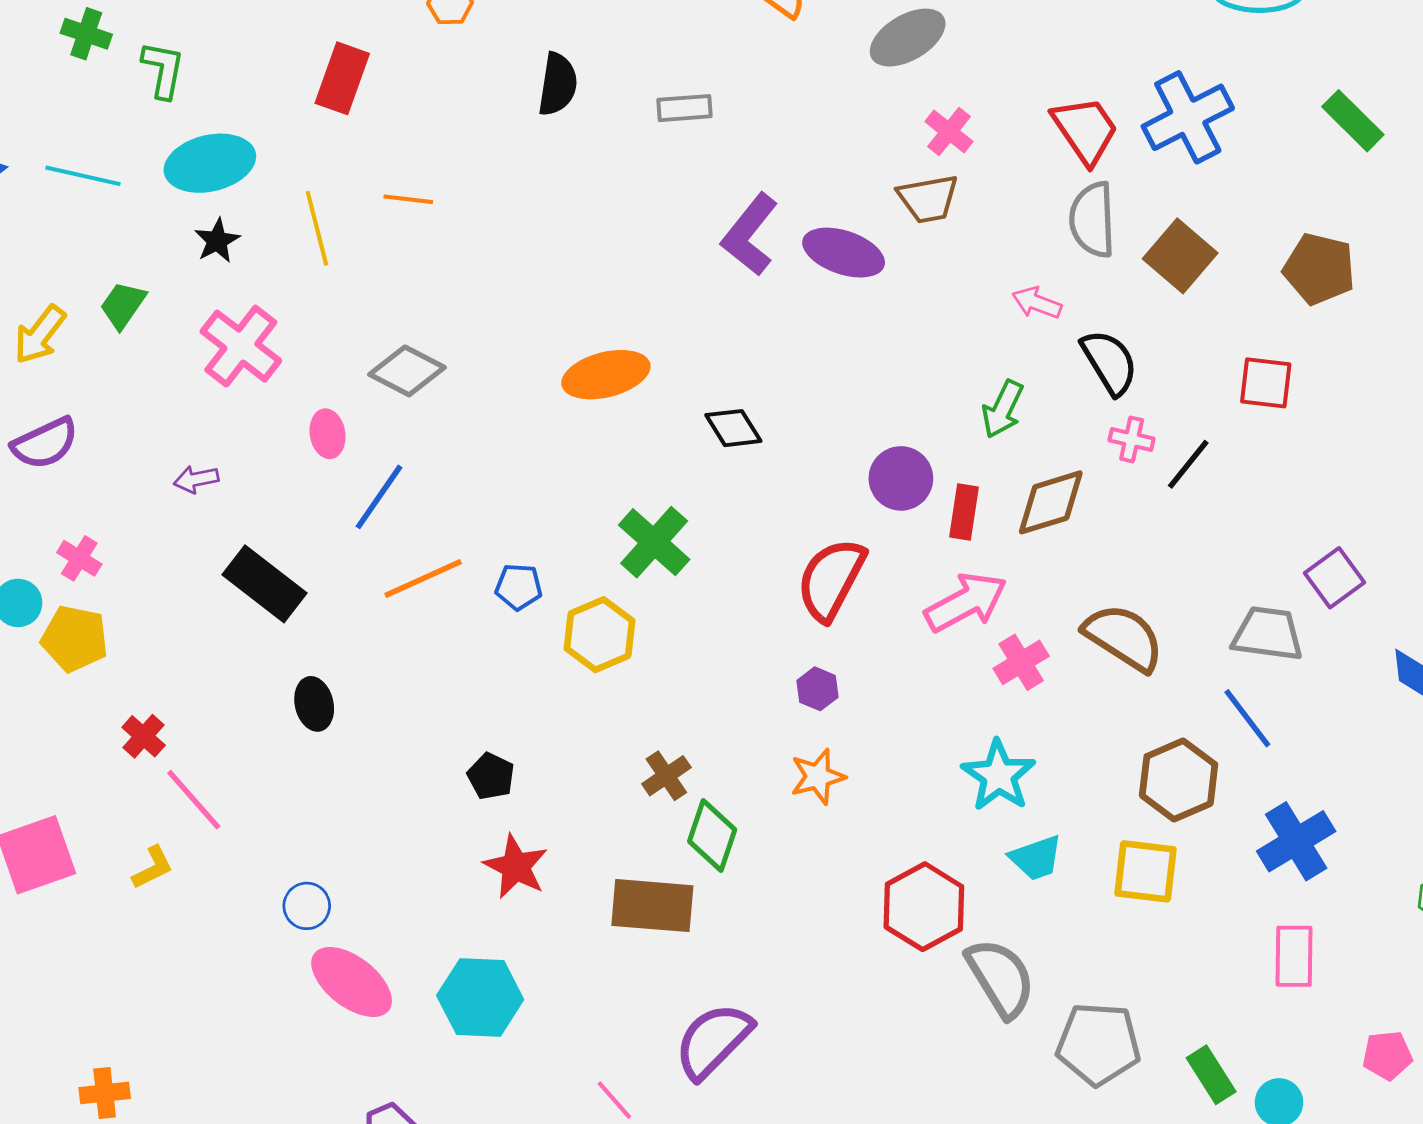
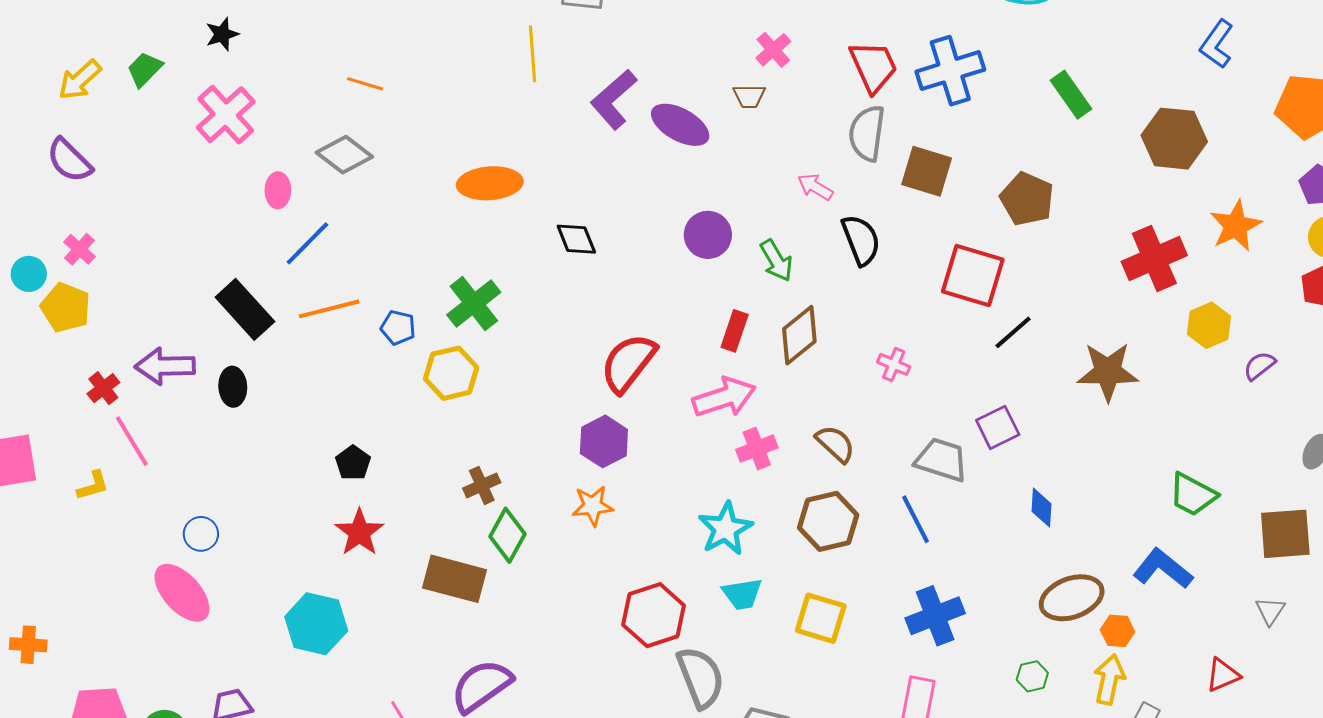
orange line: (408, 199) -> (365, 84), moved
brown trapezoid: (928, 199) -> (749, 96), size x0.7
yellow line: (317, 228) -> (532, 54), moved
brown square: (1180, 256) -> (927, 171), turned -34
red square: (1266, 383) -> (973, 276), size x1.5
green arrow: (1003, 409) -> (776, 260), turned -66
pink cross: (1132, 439) -> (894, 364), moved
purple semicircle: (45, 443) -> (69, 160), turned 60
black line: (1188, 464) -> (1013, 332), moved
purple circle: (901, 478) -> (708, 235), moved
purple arrow: (196, 479) -> (165, 366), moved, size x1.8
brown diamond: (1051, 502) -> (799, 335), turned -32
green cross: (654, 542) -> (474, 303), moved
black rectangle: (264, 584) -> (245, 309), moved
brown semicircle: (1124, 637) -> (835, 444), size x0.7
purple hexagon: (817, 689) -> (604, 441), size x1.6
brown hexagon: (1179, 780) -> (828, 521), moved
pink ellipse: (352, 982) -> (182, 593), moved

